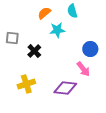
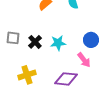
cyan star: (57, 30) -> (58, 43), moved
gray square: (12, 38) -> (13, 38), moved

